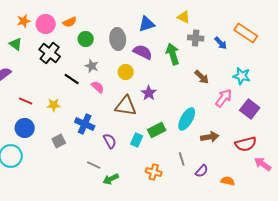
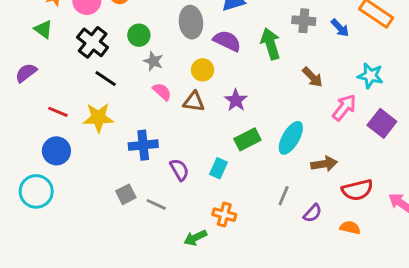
green circle: (86, 39) -> (139, 35), moved
black line: (72, 79) -> (106, 79), moved
yellow star: (54, 105) -> (98, 118), size x1.5
brown triangle: (126, 106) -> (194, 102), moved, size x0.7
blue cross: (85, 124) -> (143, 145), turned -30
green rectangle: (157, 130) -> (247, 139), moved
gray square: (59, 141) -> (126, 194), moved
red semicircle: (246, 144) -> (357, 190), moved
gray line: (182, 159) -> (284, 196), turned 40
orange cross: (154, 172) -> (224, 215), moved
green arrow: (111, 179) -> (195, 238), moved

